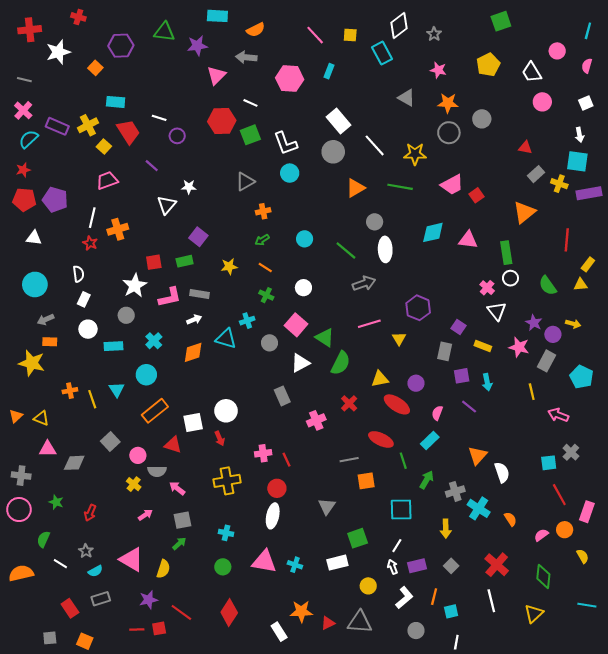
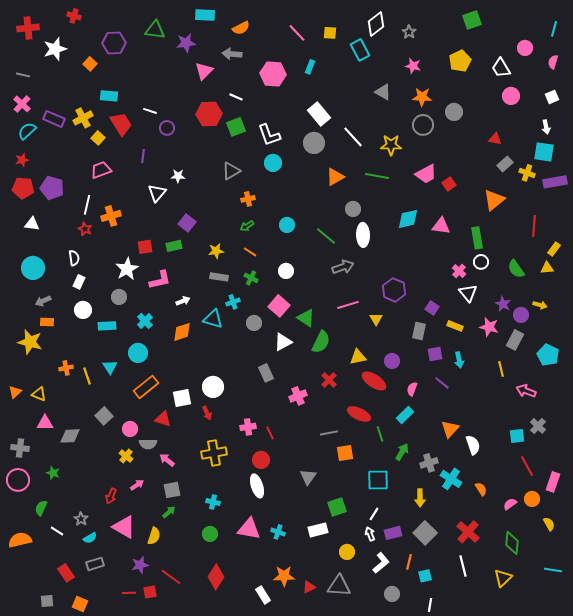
purple line: (152, 166) -> (143, 156), turned 56
gray rectangle: (199, 294) -> (219, 277), moved
red arrow: (90, 513) -> (111, 496), moved
white ellipse: (273, 516) -> (257, 486), turned -30
gray square: (451, 566) -> (425, 533), size x1.6

